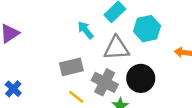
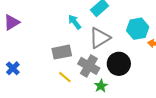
cyan hexagon: (147, 29) -> (138, 29), moved
gray triangle: (116, 48) -> (100, 38), turned -30

